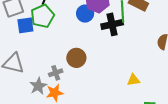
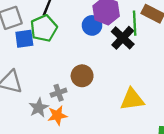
black cross: (112, 24) -> (123, 38), turned -35
yellow triangle: (133, 80) -> (132, 99), moved, size x1.6

